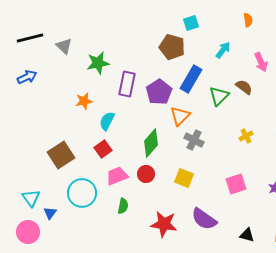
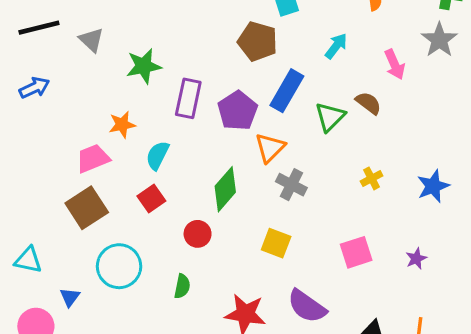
red circle: (146, 174) -> (198, 234), moved
pink trapezoid: (117, 176) -> (93, 158), moved
cyan triangle: (31, 198) -> (28, 260), moved, turned -42

